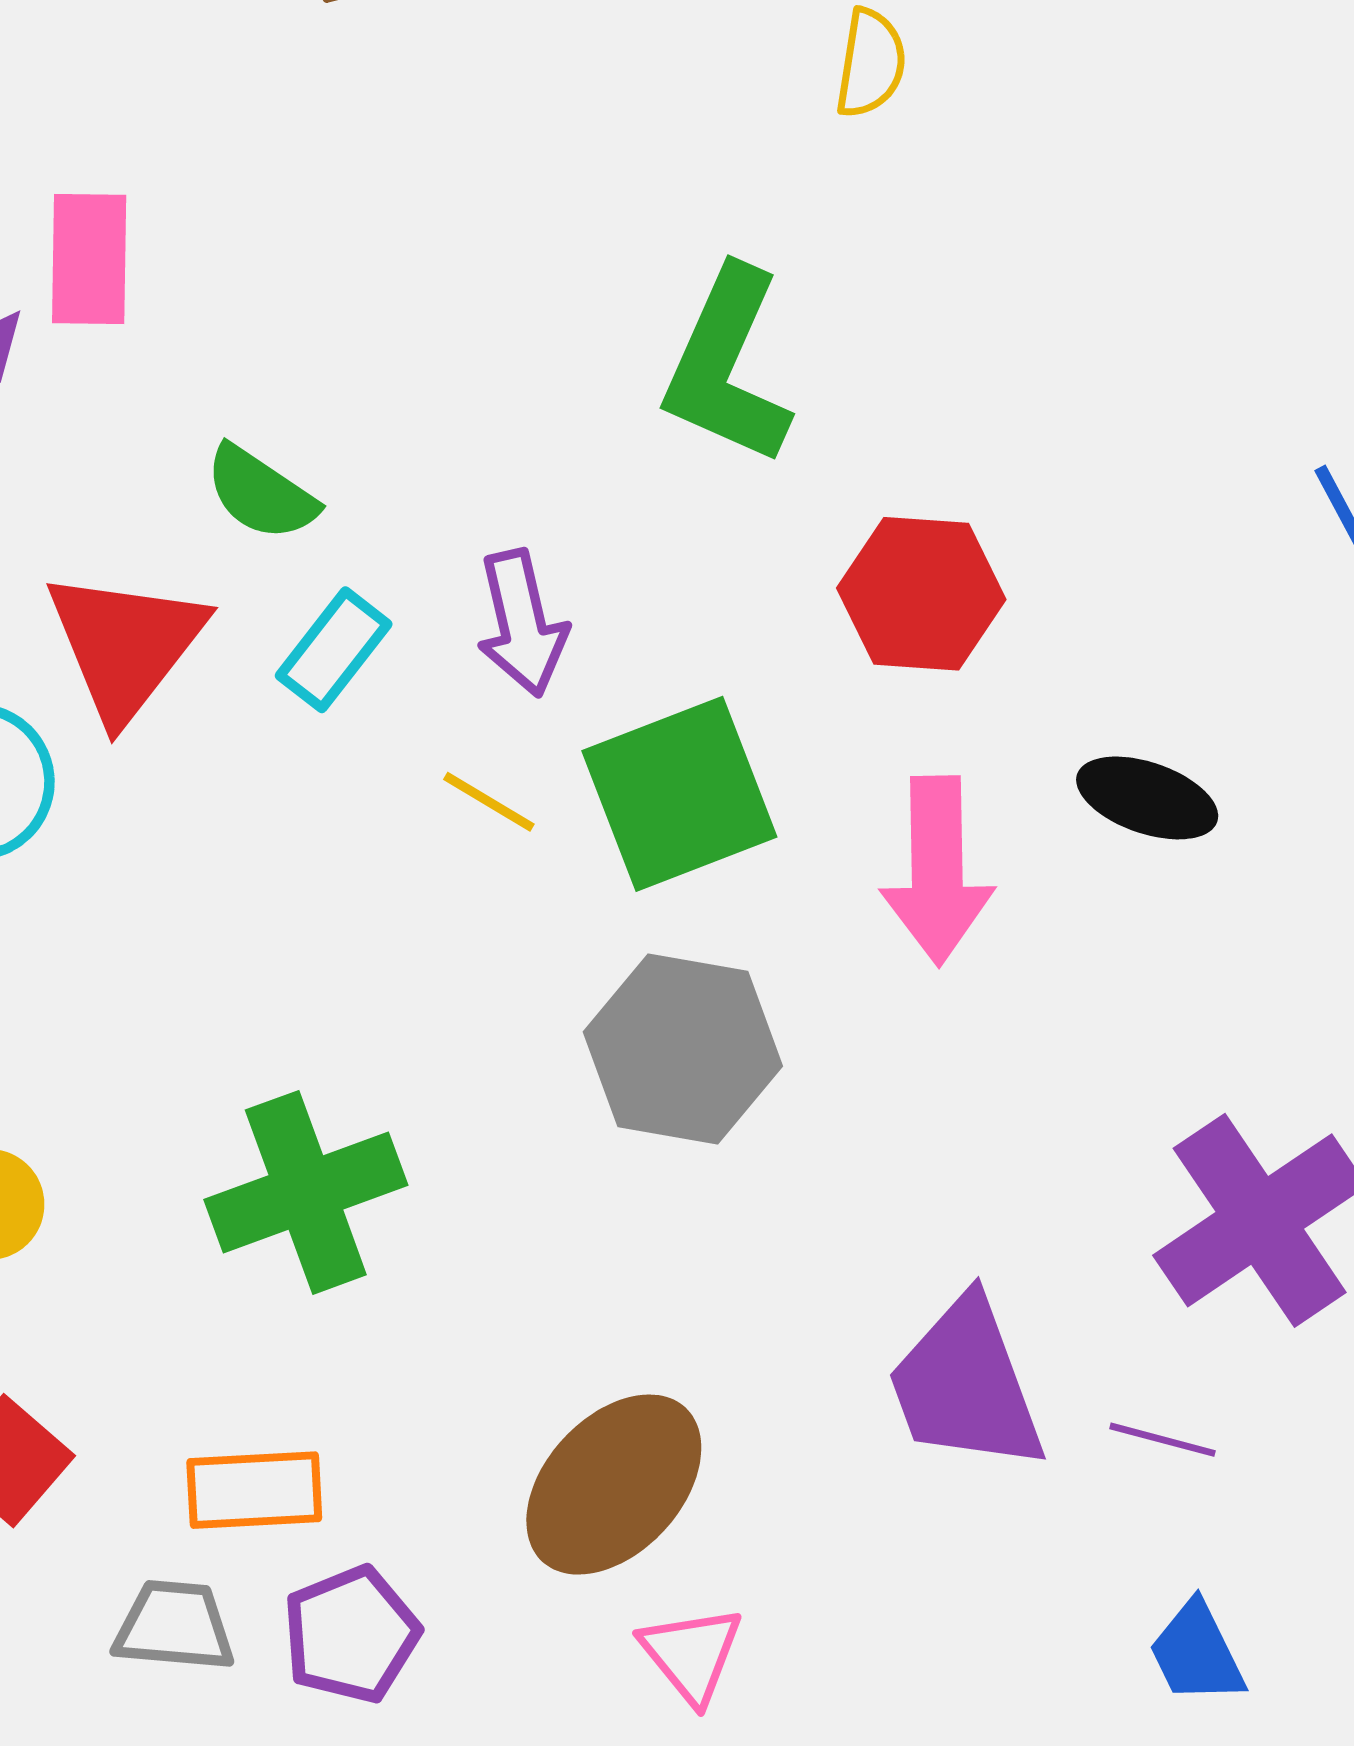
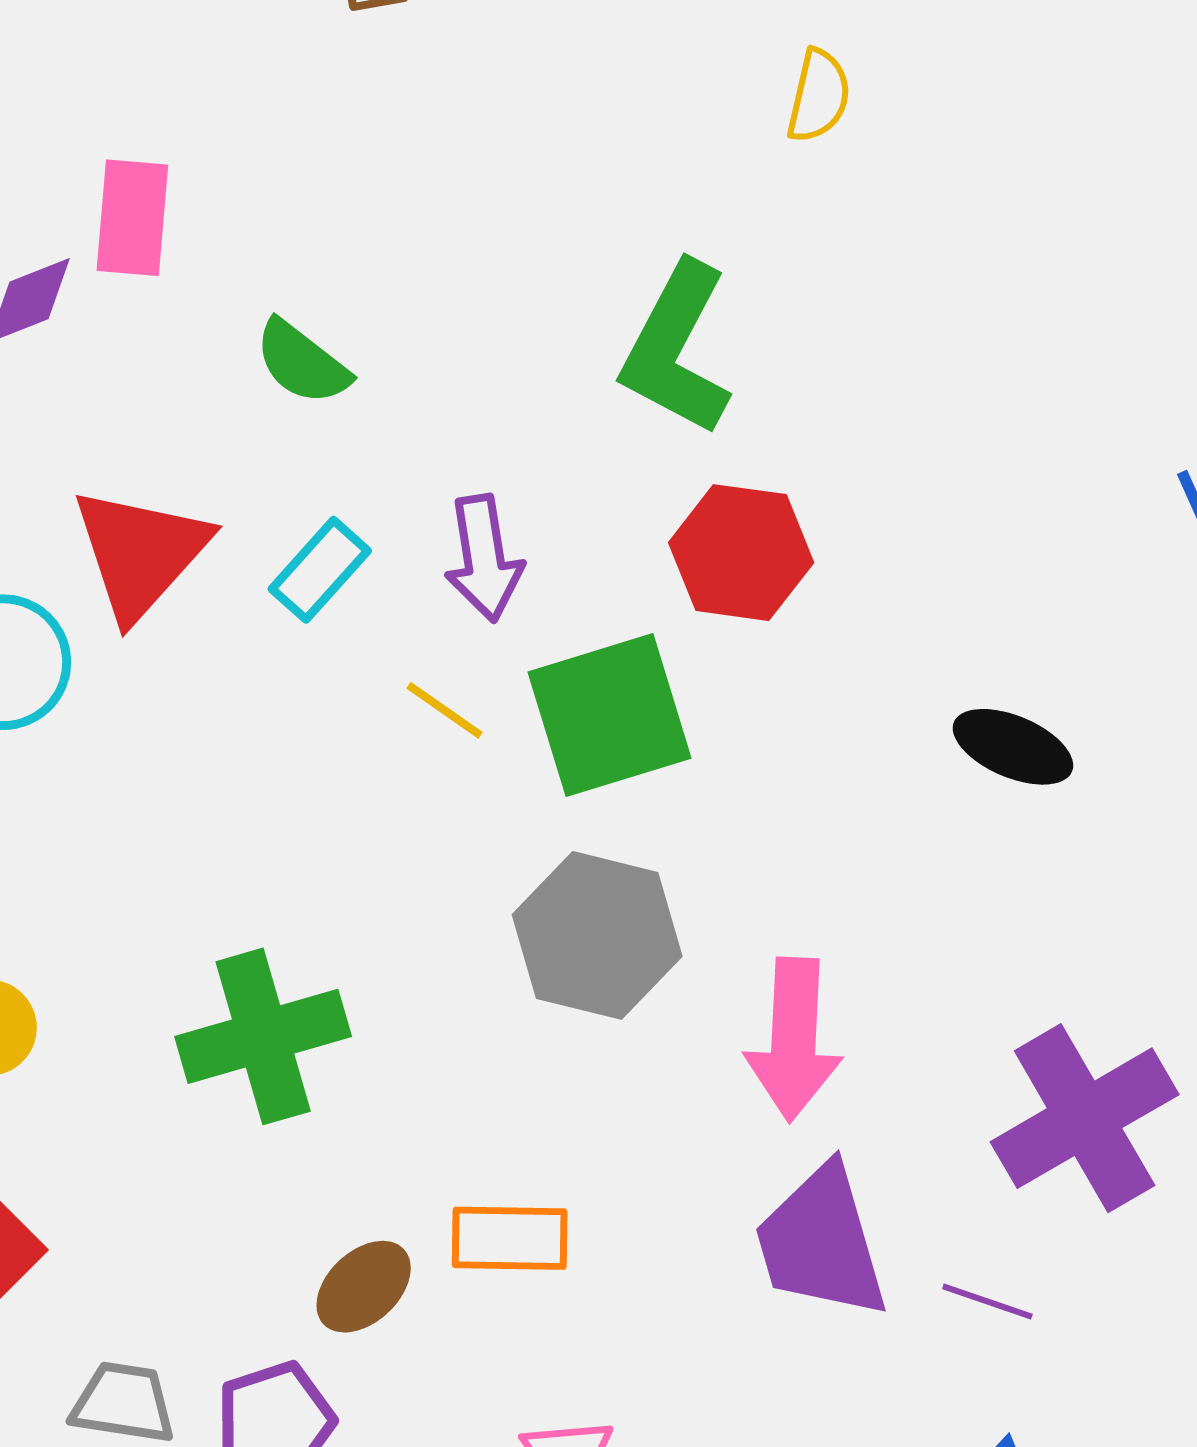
green semicircle: (261, 493) -> (302, 362), moved
red hexagon: (921, 594) -> (741, 553), moved
pink arrow: (937, 871) -> (794, 1039), moved
brown ellipse: (614, 1485) -> (364, 1287), moved, size x0.6
orange rectangle: (254, 1490) -> (510, 1238), moved

